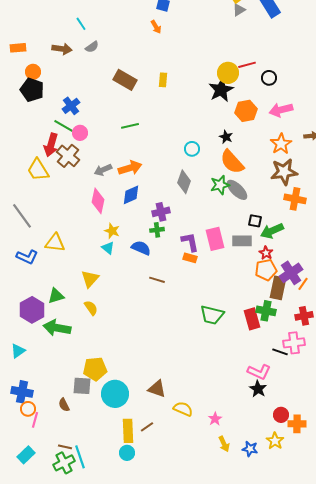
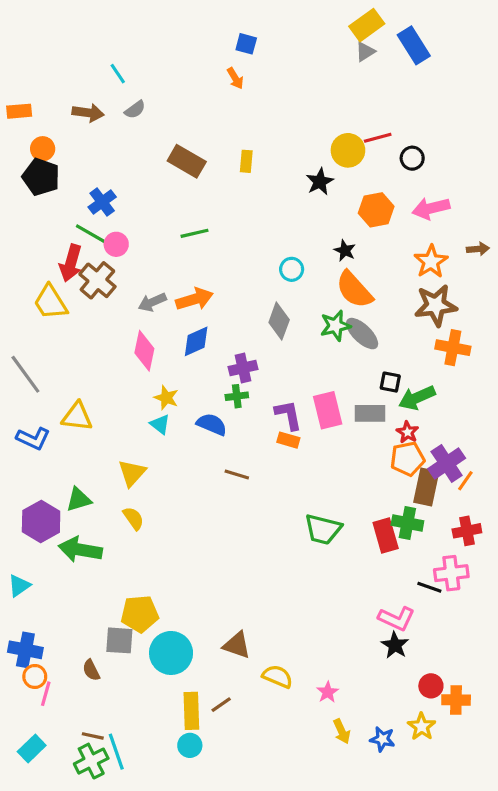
black star: (221, 90) -> (320, 182), moved, size x0.7

